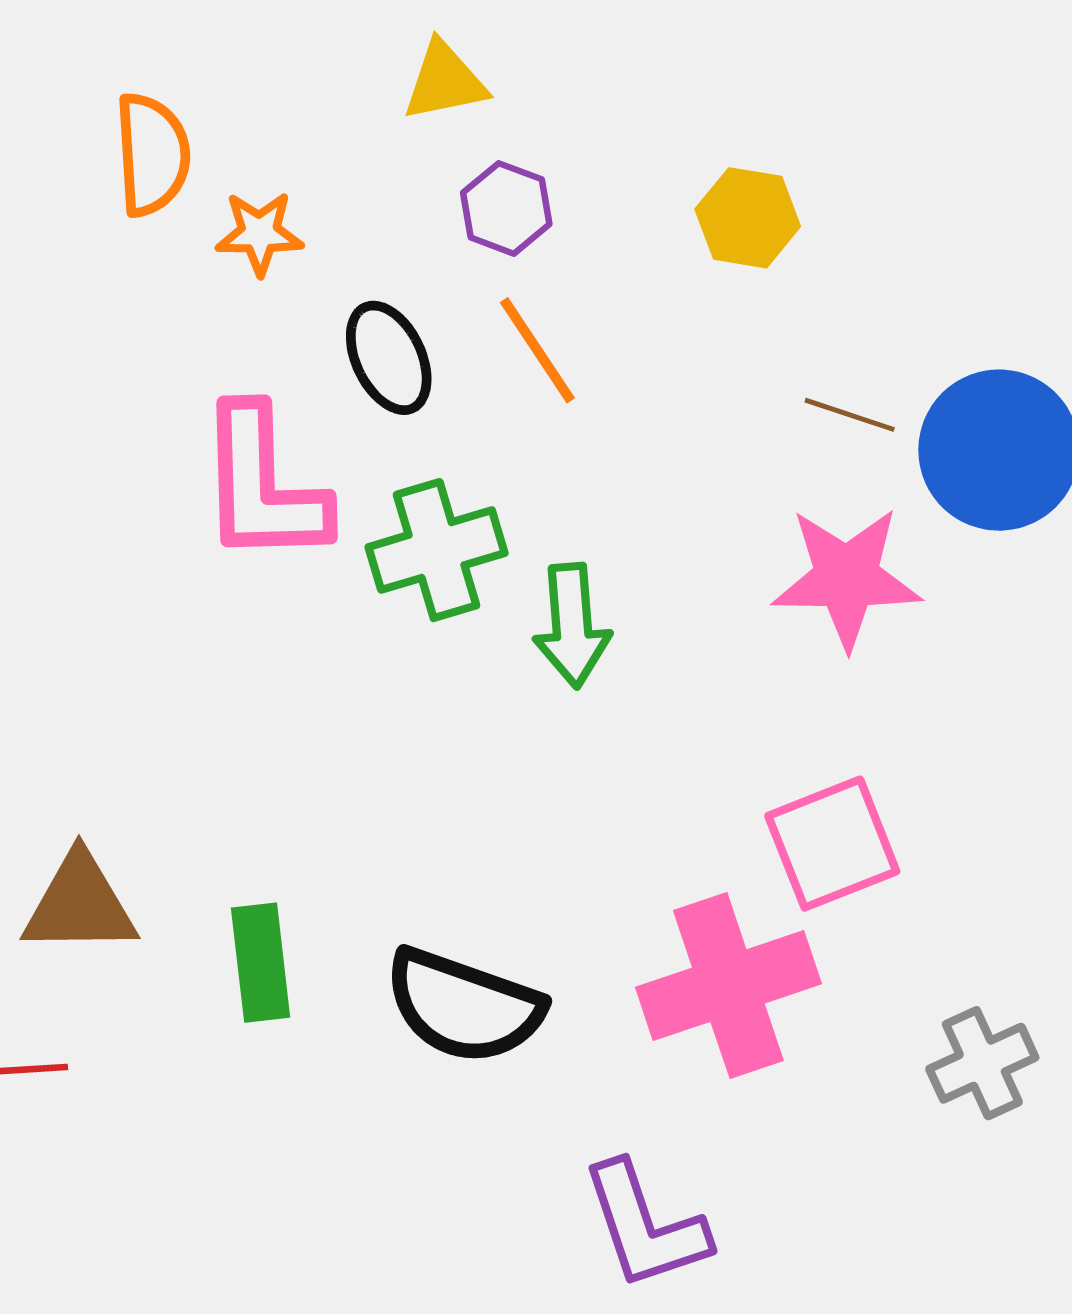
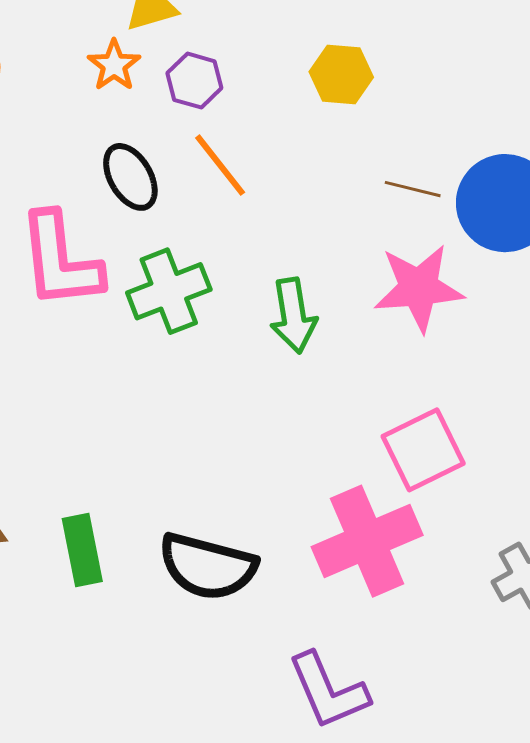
orange star: (259, 233) -> (114, 65), moved, turned -30
green arrow: (572, 626) -> (293, 316), moved

